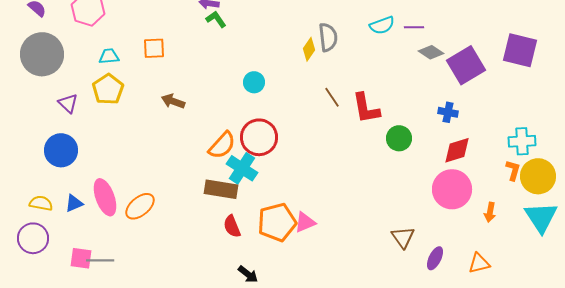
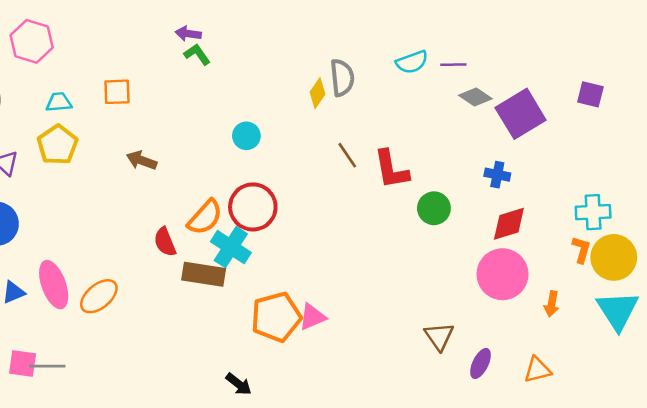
purple square: (520, 50) -> (590, 94), size x0.6
red semicircle: (232, 226) -> (165, 242), moved

